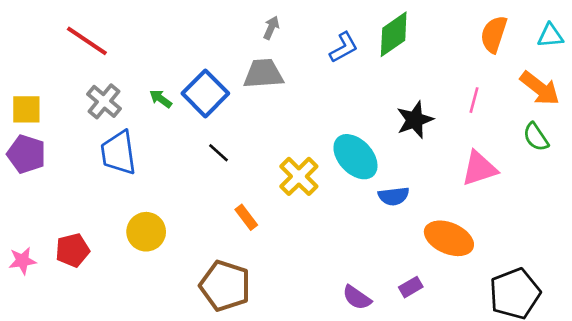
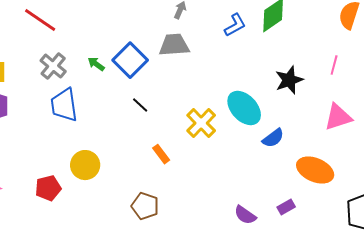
blue semicircle: (394, 196) -> (273, 138), turned -30
red pentagon: (72, 250) -> (48, 188), moved
brown pentagon: (225, 286) -> (145, 206), size x0.7

